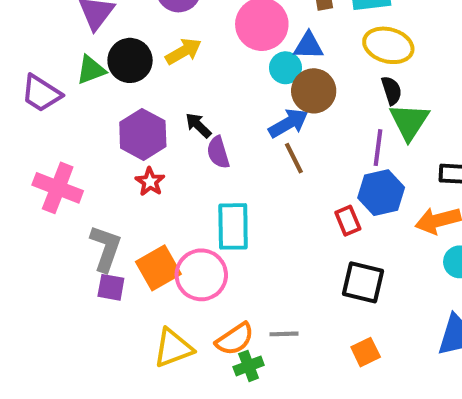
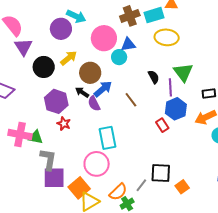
green triangle: (91, 70) -> (36, 137), moved, turned 42
black semicircle: (391, 90) -> (154, 77), moved
brown circle: (314, 91) -> (90, 73), moved
blue arrow: (288, 123) -> (103, 89), moved
orange square: (158, 268) -> (79, 188), moved
black square: (363, 282) -> (161, 173), moved
purple square: (111, 287) -> (54, 178), size x1.6
gray line: (284, 334) -> (141, 185), turned -40

